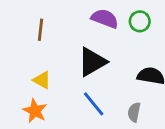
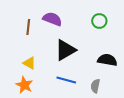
purple semicircle: (105, 19) -> (52, 19), moved
blue line: (94, 104) -> (66, 80), turned -36

